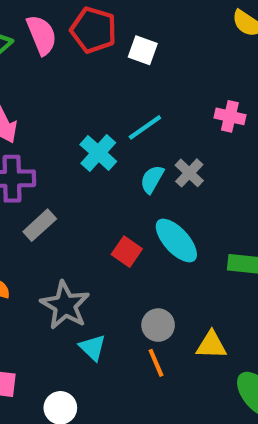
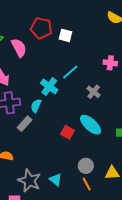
pink semicircle: (42, 35) -> (19, 48), moved
cyan semicircle: (152, 179) -> (36, 106), moved
gray star: (65, 305) -> (29, 181), moved

